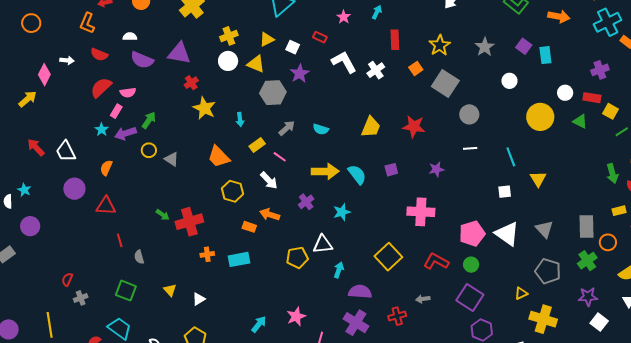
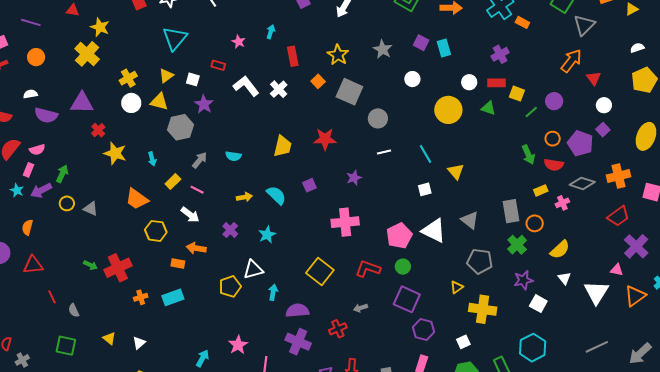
yellow arrow: (325, 171) -> (244, 197), size x0.6

